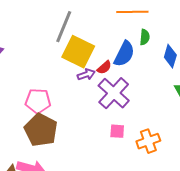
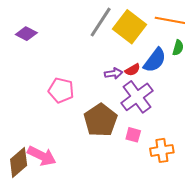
yellow square: (78, 52) -> (129, 27), moved
brown pentagon: (41, 130) -> (101, 120), moved

